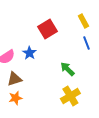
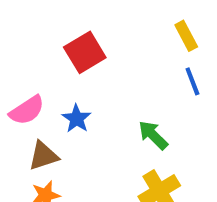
red square: (47, 29) -> (85, 52), moved
blue star: (29, 53) -> (77, 119), moved

